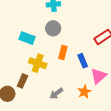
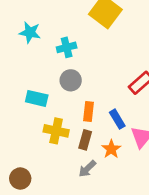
brown rectangle: (22, 81) -> (85, 140), moved
orange star: (84, 92) -> (111, 149), moved

